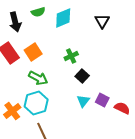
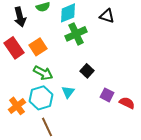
black triangle: (102, 21) -> (107, 16), turned -42
green cross: (71, 56) -> (76, 34), moved, size x1.5
cyan triangle: (83, 101) -> (68, 92), moved

